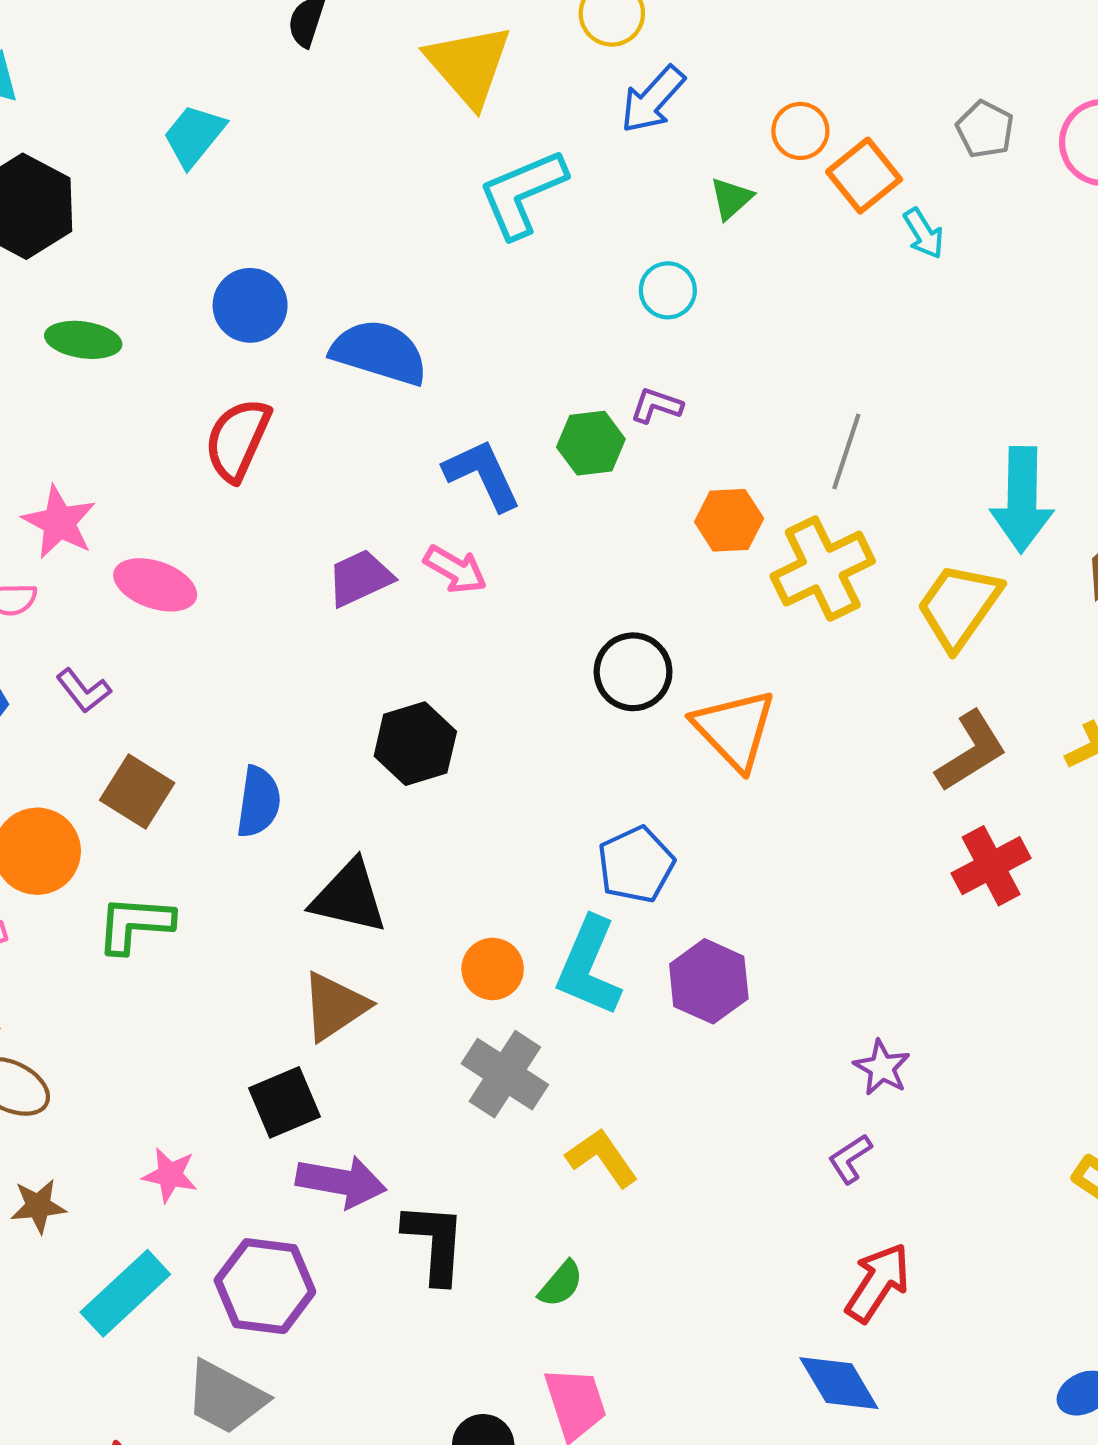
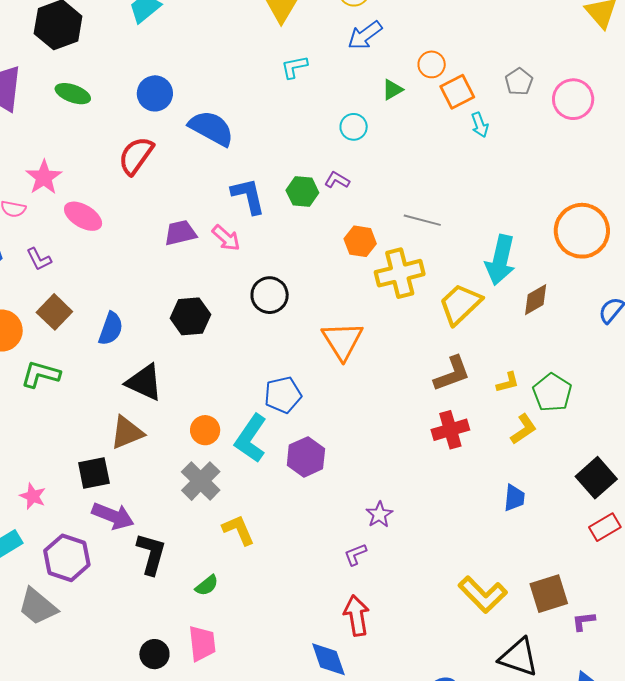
cyan L-shape: (522, 193) -> (294, 67), size x0.6
gray line: (846, 451) -> (422, 220), turned 75
black circle: (633, 672) -> (270, 295), moved
red arrow: (878, 1283) -> (357, 616), turned -54

